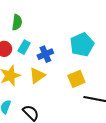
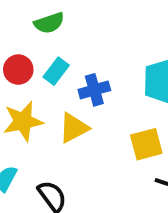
green semicircle: (17, 22) -> (49, 23), turned 56

